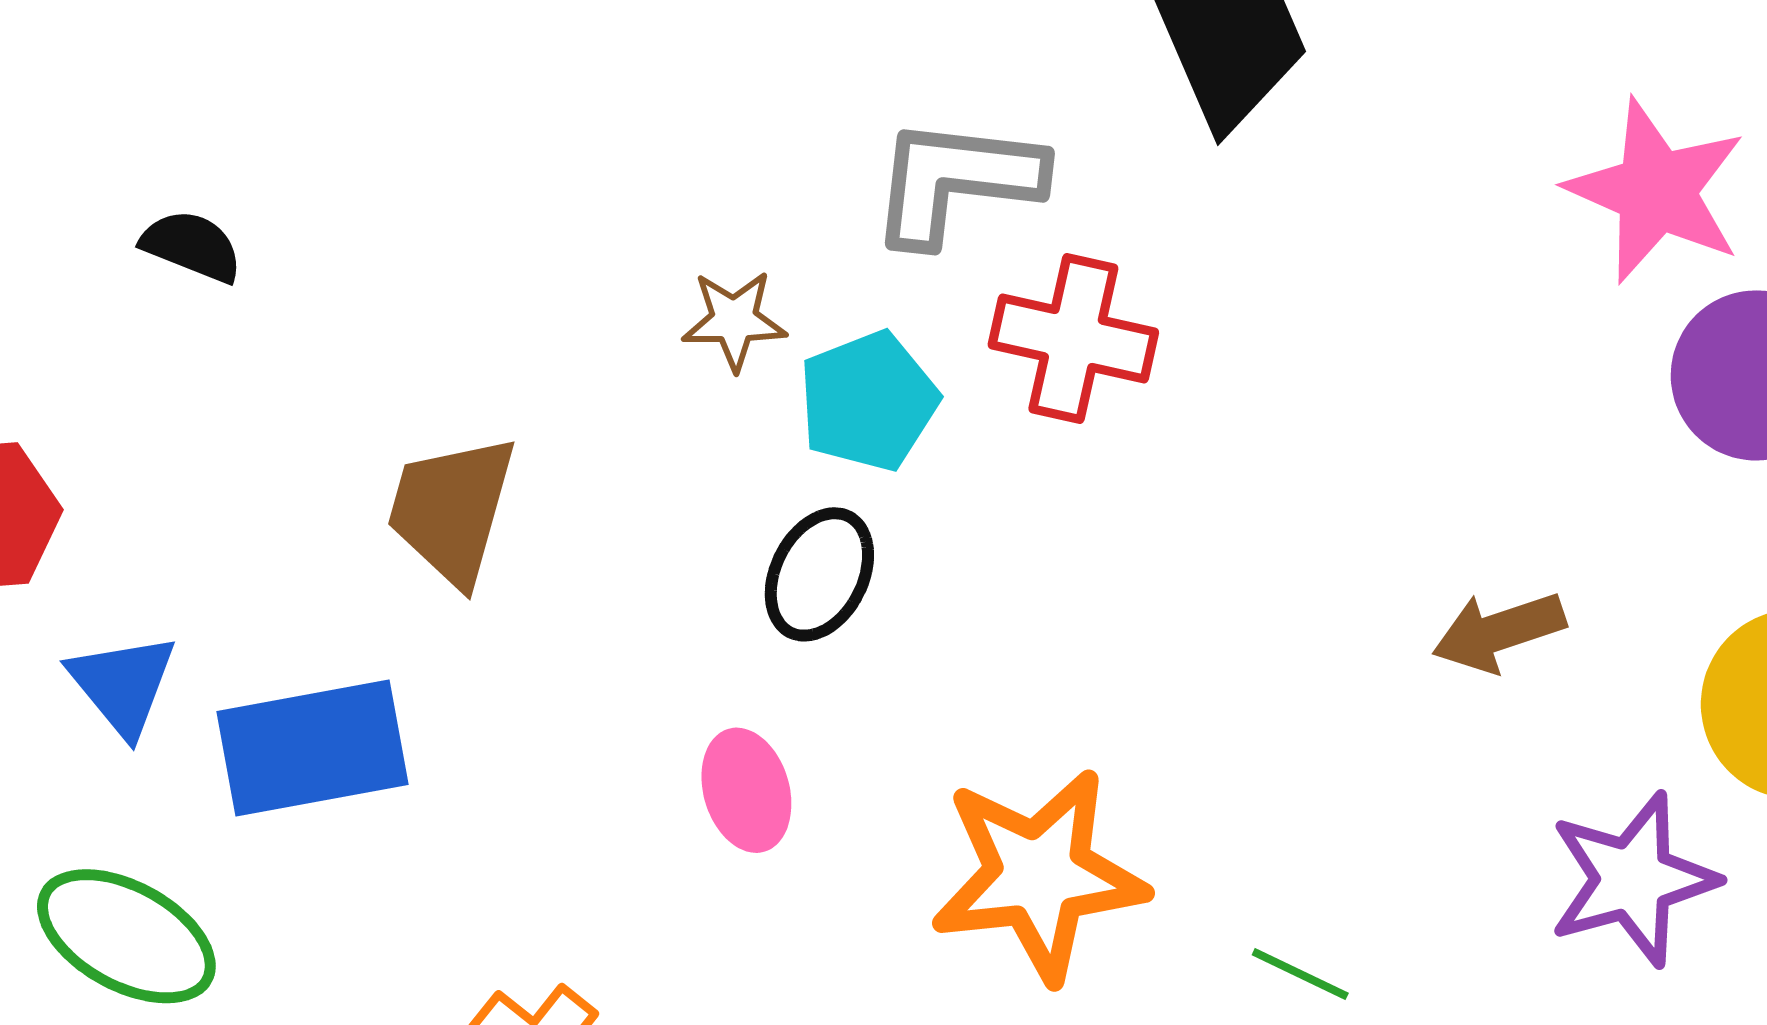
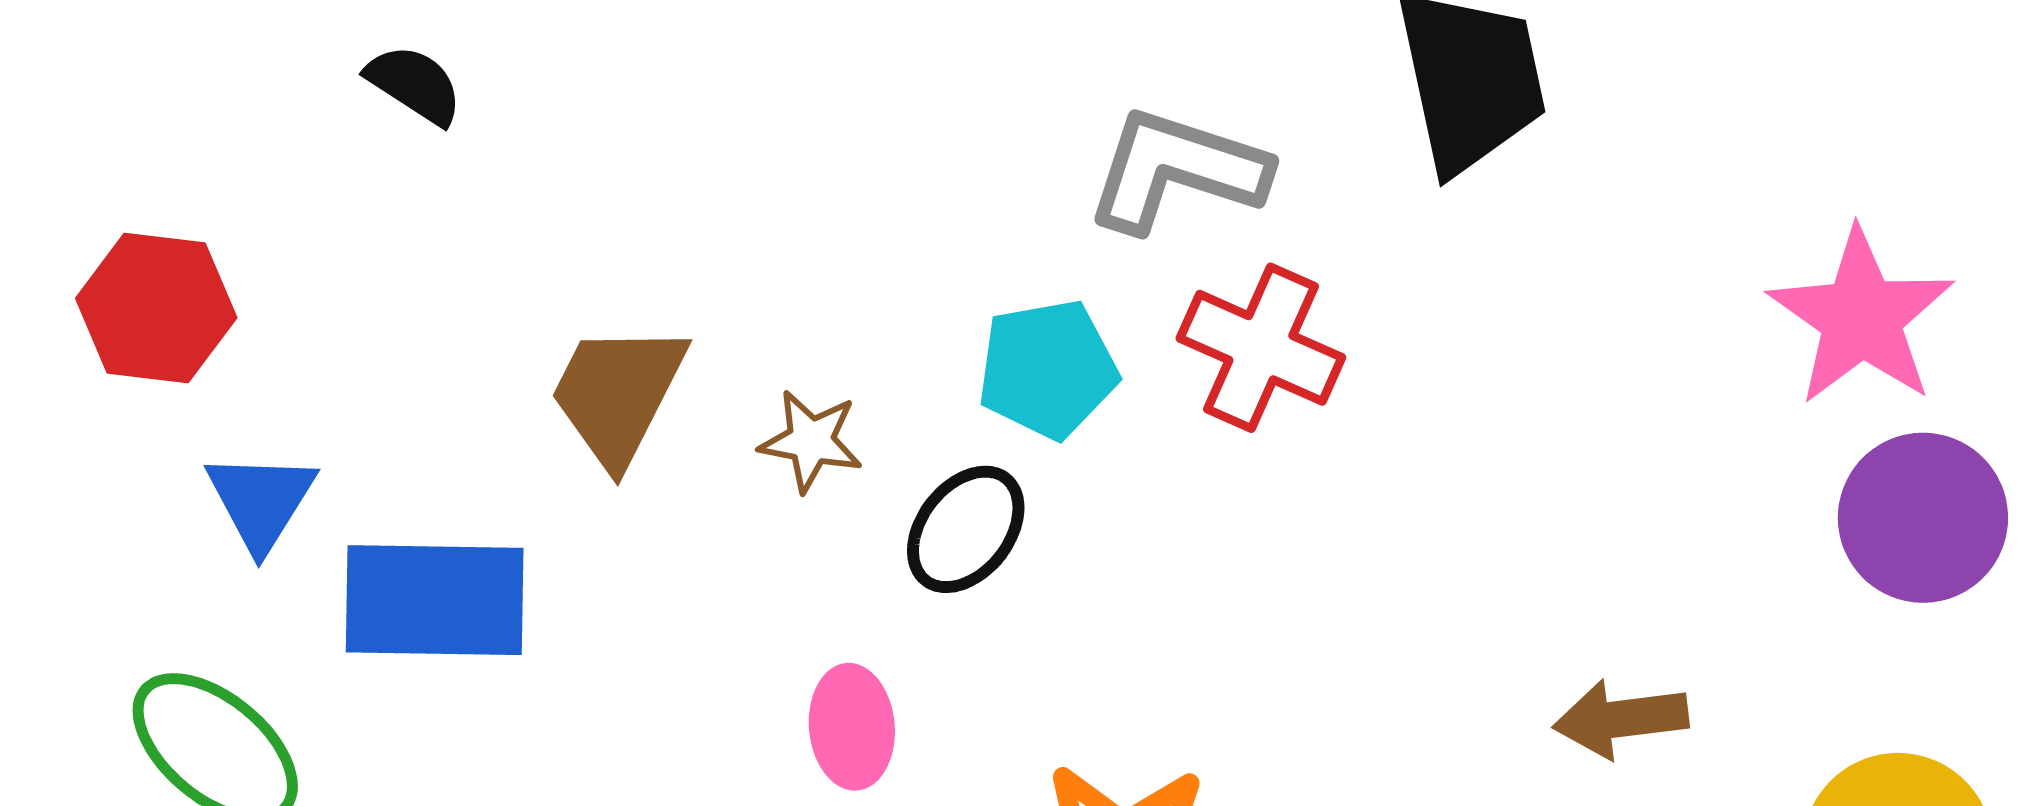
brown star: (734, 320) -> (811, 441), moved

